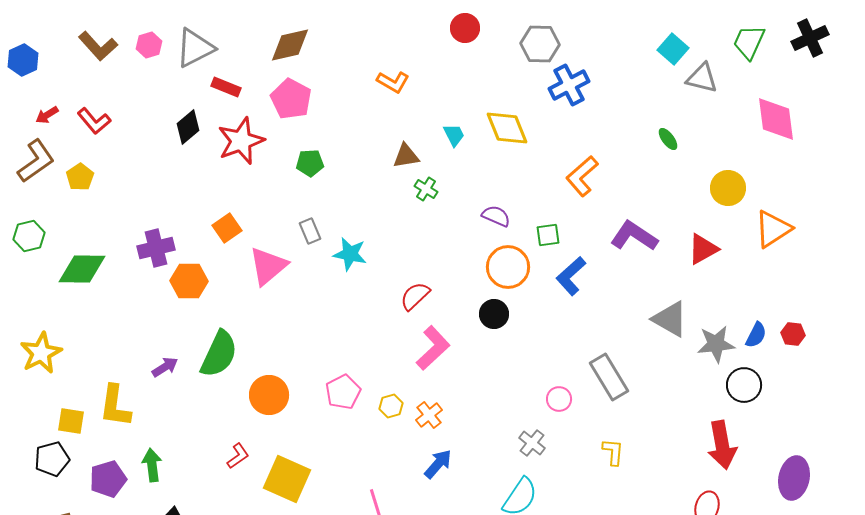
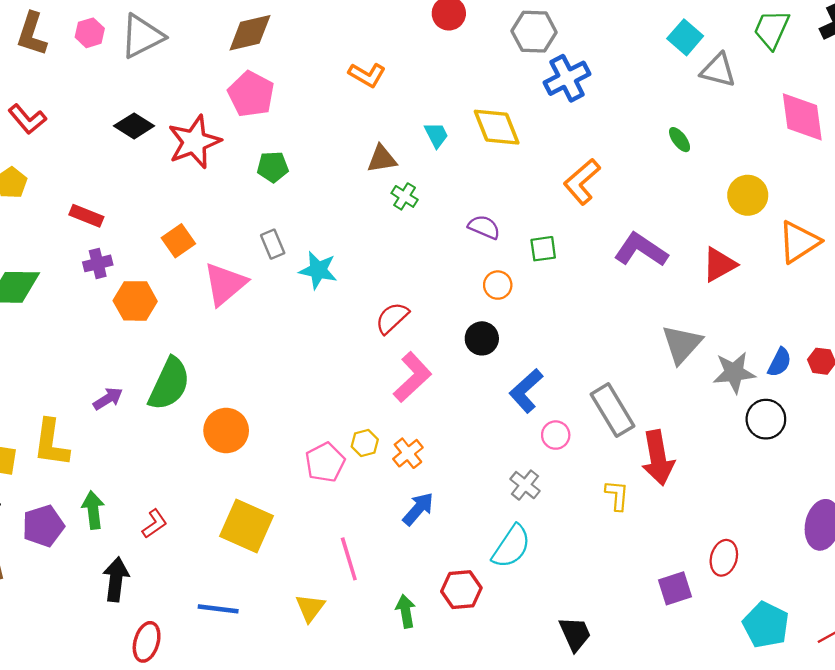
brown L-shape: (98, 46) -> (32, 34), turned 60
red rectangle: (226, 87) -> (86, 216), moved
black diamond: (188, 127) -> (134, 126), turned 72
purple cross: (156, 248) -> (98, 263), size x0.7
orange circle: (508, 267) -> (498, 285), size x0.6
blue L-shape: (571, 276) -> (526, 391), moved
gray triangle: (670, 319) -> (682, 344), turned 42
pink pentagon: (343, 392) -> (325, 462), moved
red arrow: (722, 445) -> (658, 458), moved
red L-shape: (238, 456) -> (155, 524), moved

